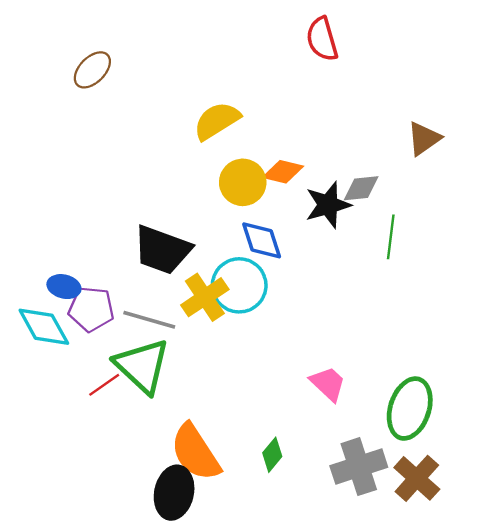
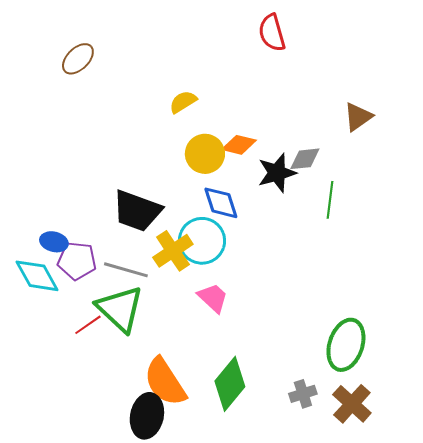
yellow semicircle: (217, 121) -> (183, 102), size x0.7
pink trapezoid: (328, 384) -> (213, 298), moved
green diamond: (272, 455) -> (230, 384), size x1.8
gray cross: (359, 467) -> (303, 394), size x0.6

